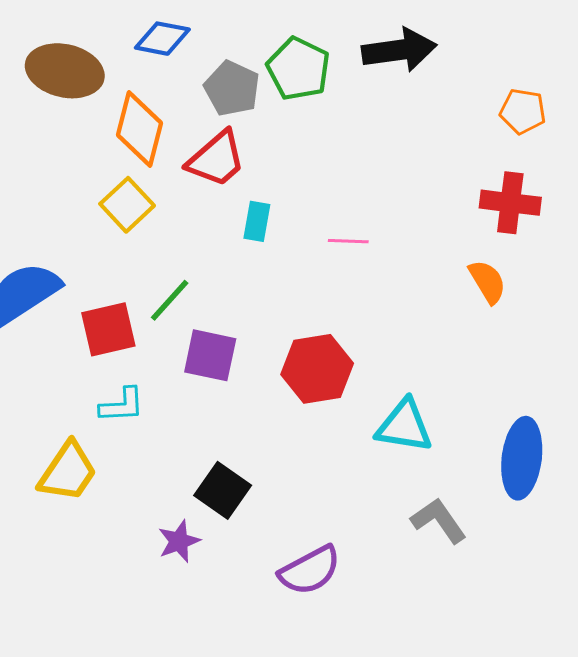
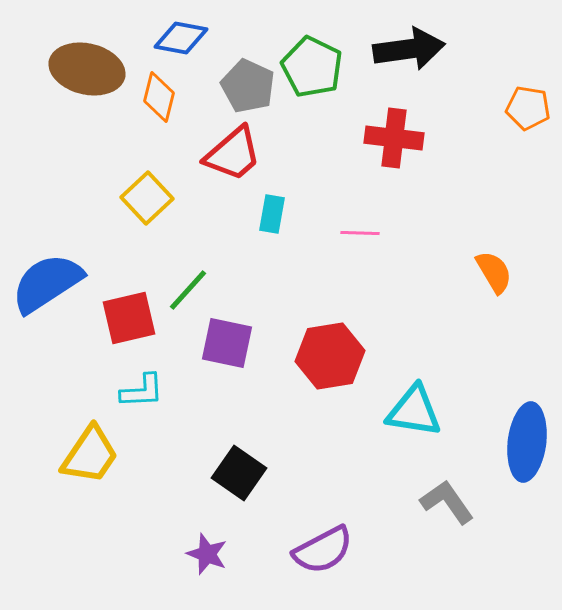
orange diamond: (140, 129) -> (159, 97), moved, size x0.7
red cross: (510, 203) -> (394, 138), moved
purple star: (179, 541) -> (207, 554), moved, turned -30

